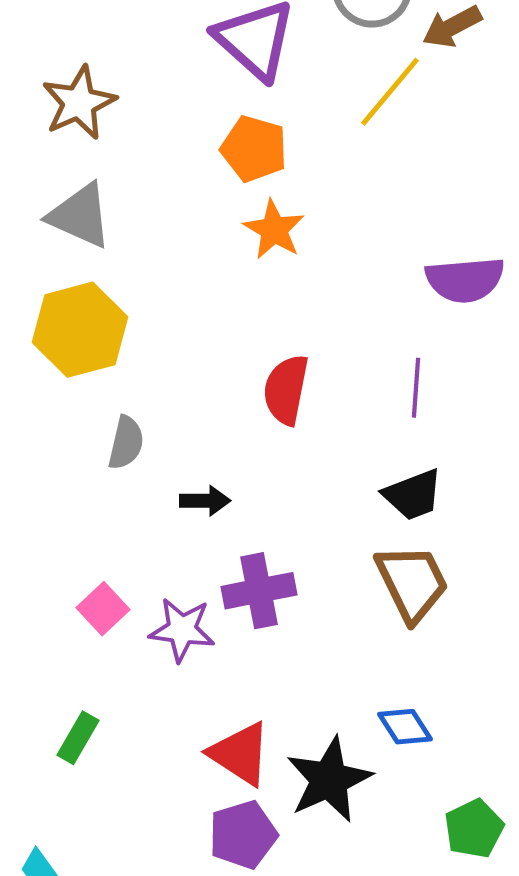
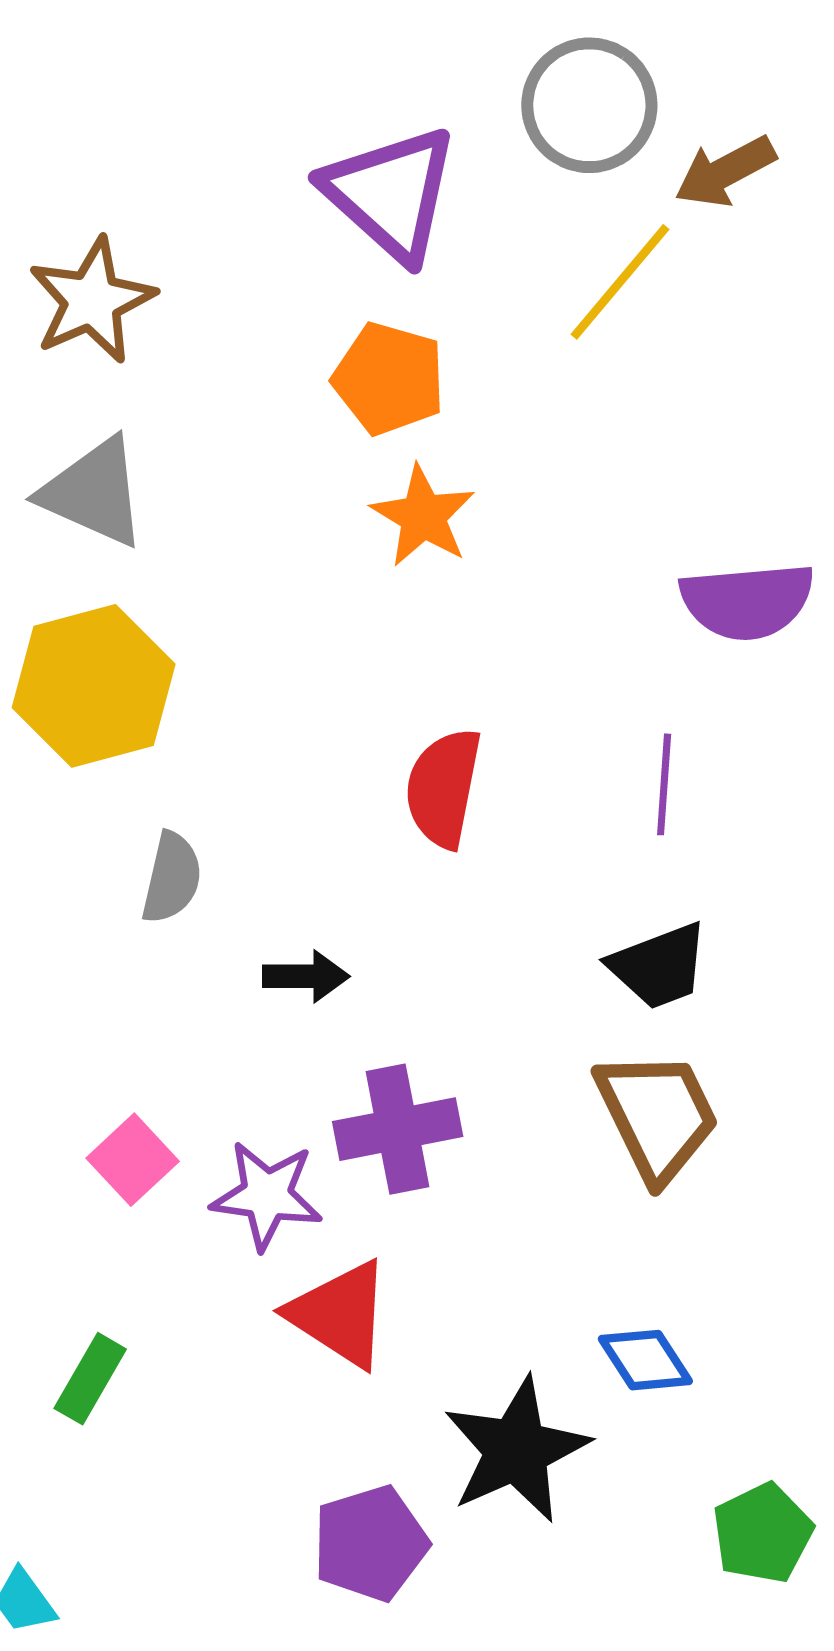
red triangle: (240, 754) -> (340, 1314), moved

